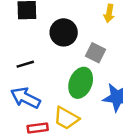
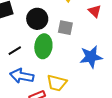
green ellipse: (81, 83) -> (43, 46), moved

